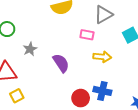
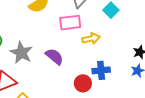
pink rectangle: (87, 35) -> (70, 23), size x1.5
gray star: (30, 49) -> (21, 53), size x1.6

